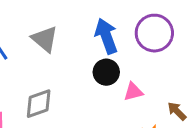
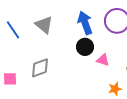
pink triangle: (133, 92) -> (103, 60), turned 32

